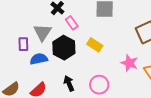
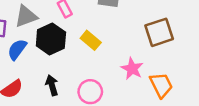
gray triangle: (42, 32) -> (26, 16), turned 30
blue semicircle: (39, 59) -> (17, 49), turned -48

